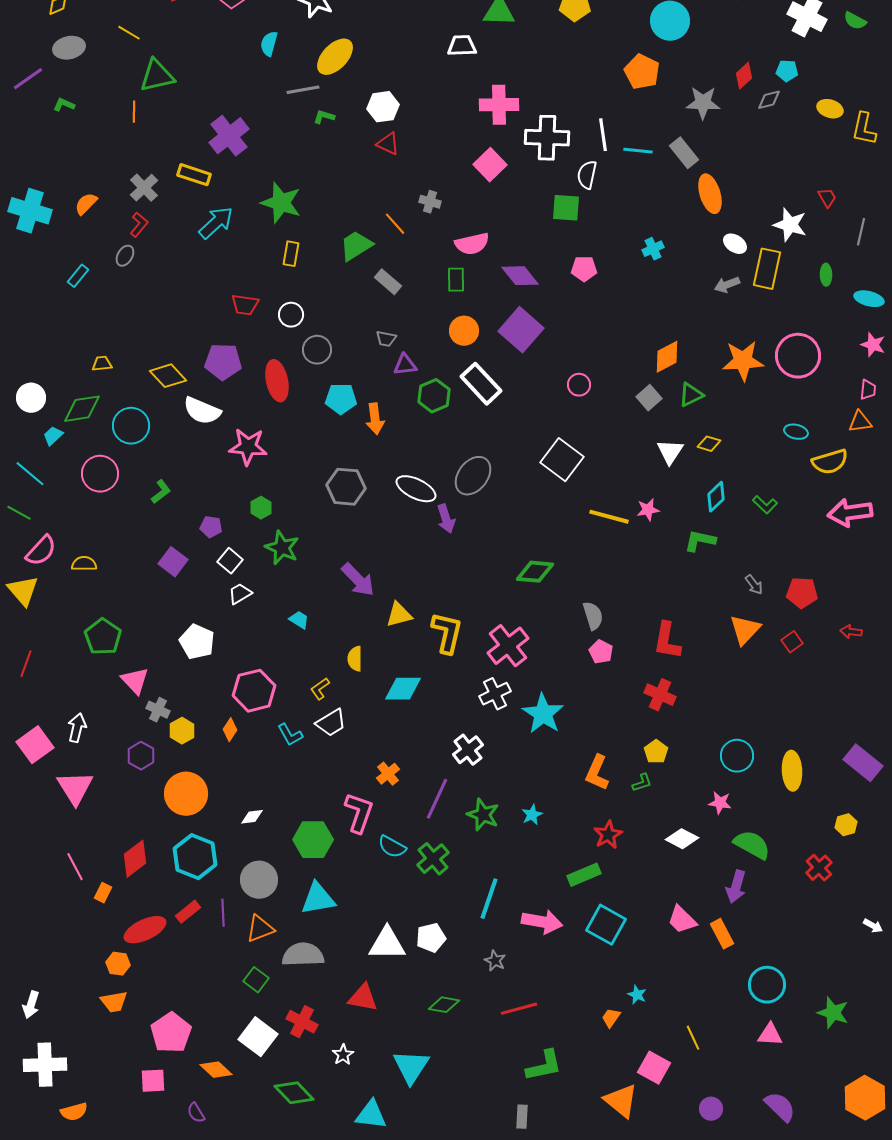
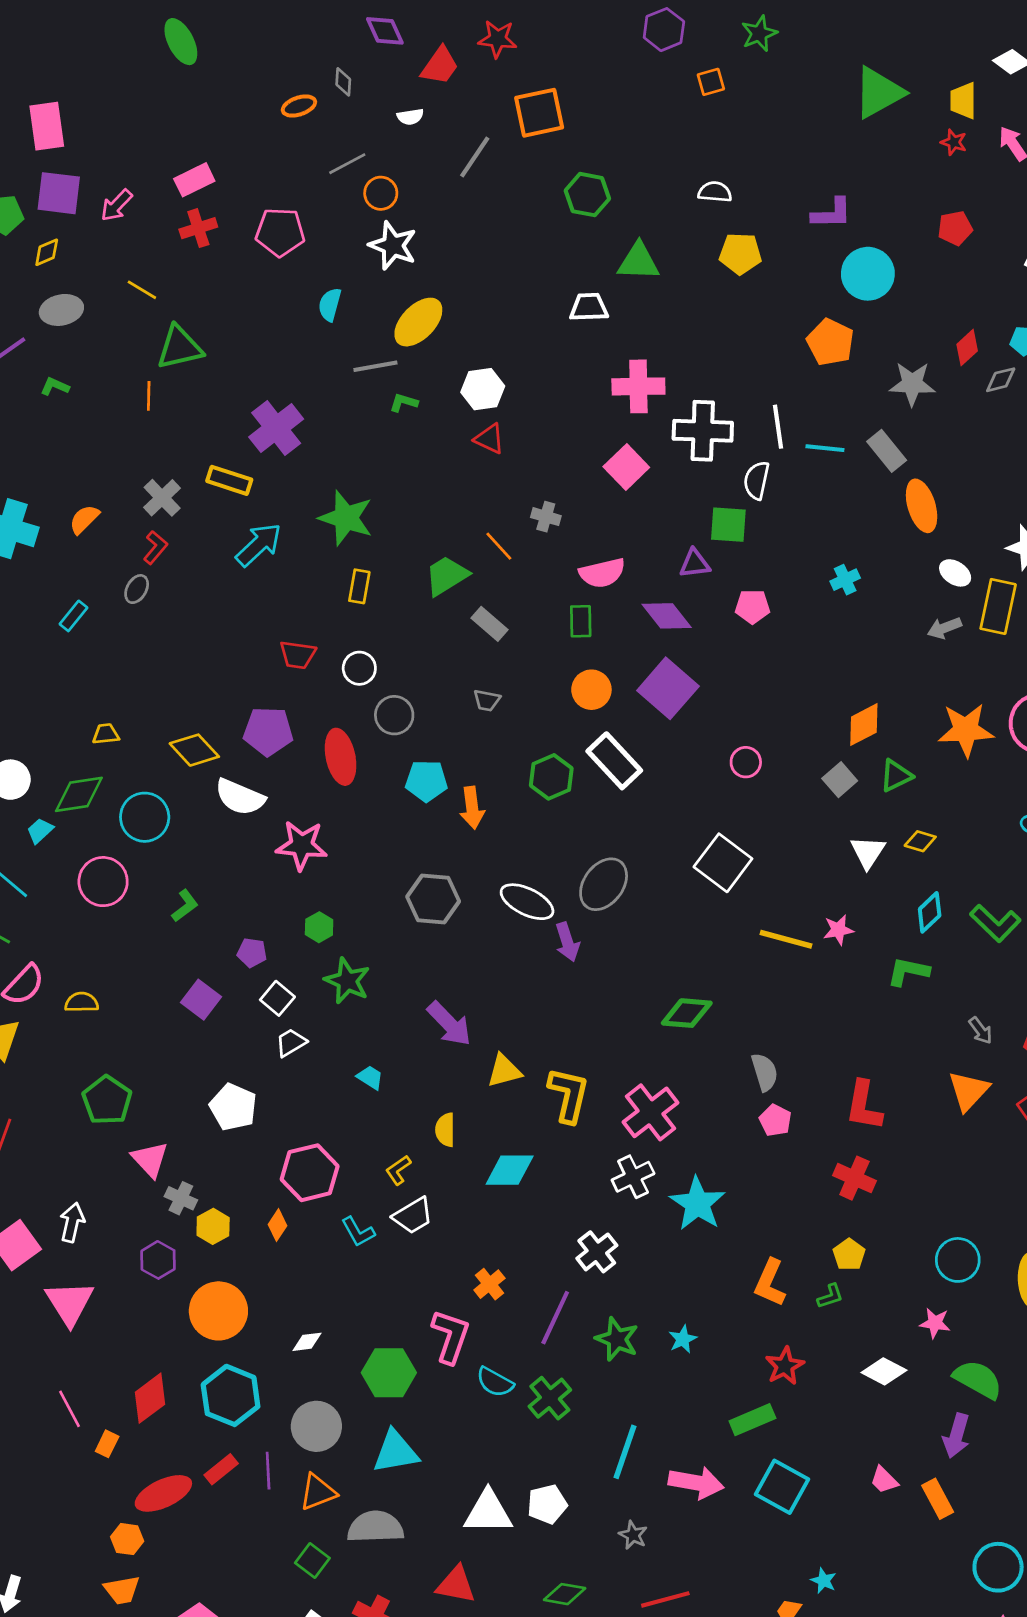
purple triangle: (405, 365) -> (695, 564), moved
green L-shape: (765, 505) -> (995, 923), size x1.5
pink trapezoid: (682, 920) -> (884, 1480), size x0.7

